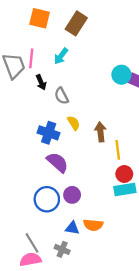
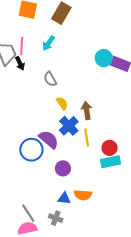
black arrow: (41, 82) -> (20, 63), moved
blue cross: (49, 133) -> (69, 126), moved, turned 30
yellow line: (118, 150) -> (87, 138), moved
blue circle: (47, 199) -> (31, 150), moved

